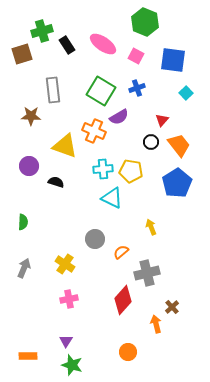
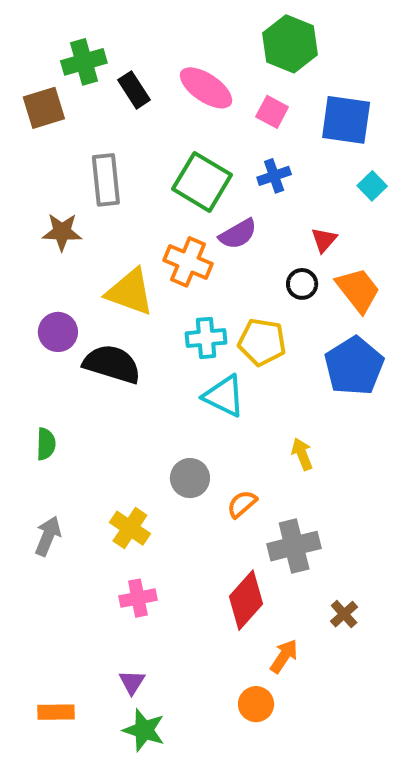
black semicircle: (56, 182) -> (112, 364), size x1.8
orange arrow: (156, 324) -> (284, 656), moved, turned 48

